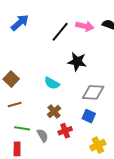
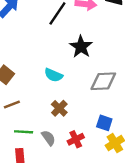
black star: (77, 62) -> (81, 47), turned 30
blue square: (89, 116) -> (104, 123), moved
red cross: (65, 131) -> (76, 139), moved

